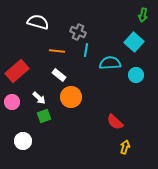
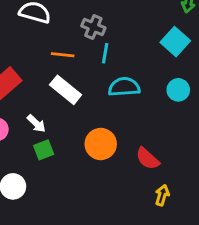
cyan semicircle: (110, 63) -> (124, 87), moved
white rectangle: (59, 75) -> (66, 90), size x1.5
orange circle: (71, 97) -> (101, 144), moved

